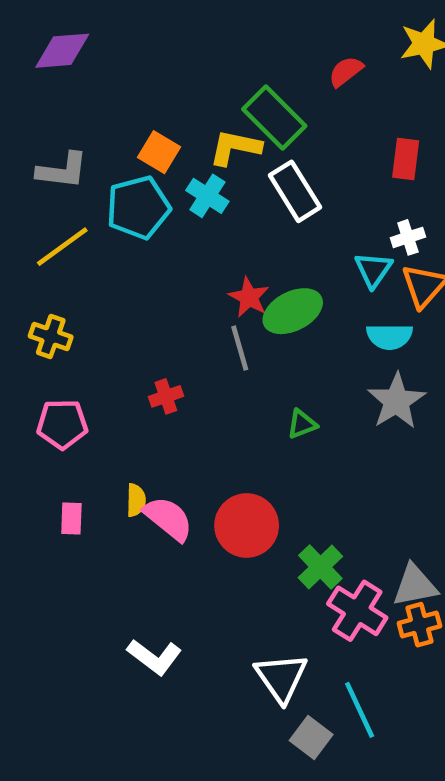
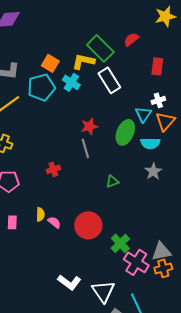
red semicircle: (346, 71) -> (131, 39), moved
red star: (249, 297) -> (89, 126), turned 30
green ellipse: (293, 311) -> (125, 132), moved, turned -40
gray star: (396, 401) -> (153, 171), size x0.7
pink semicircle: (168, 519) -> (54, 222), size x0.6
white L-shape: (154, 657) -> (69, 282), moved

